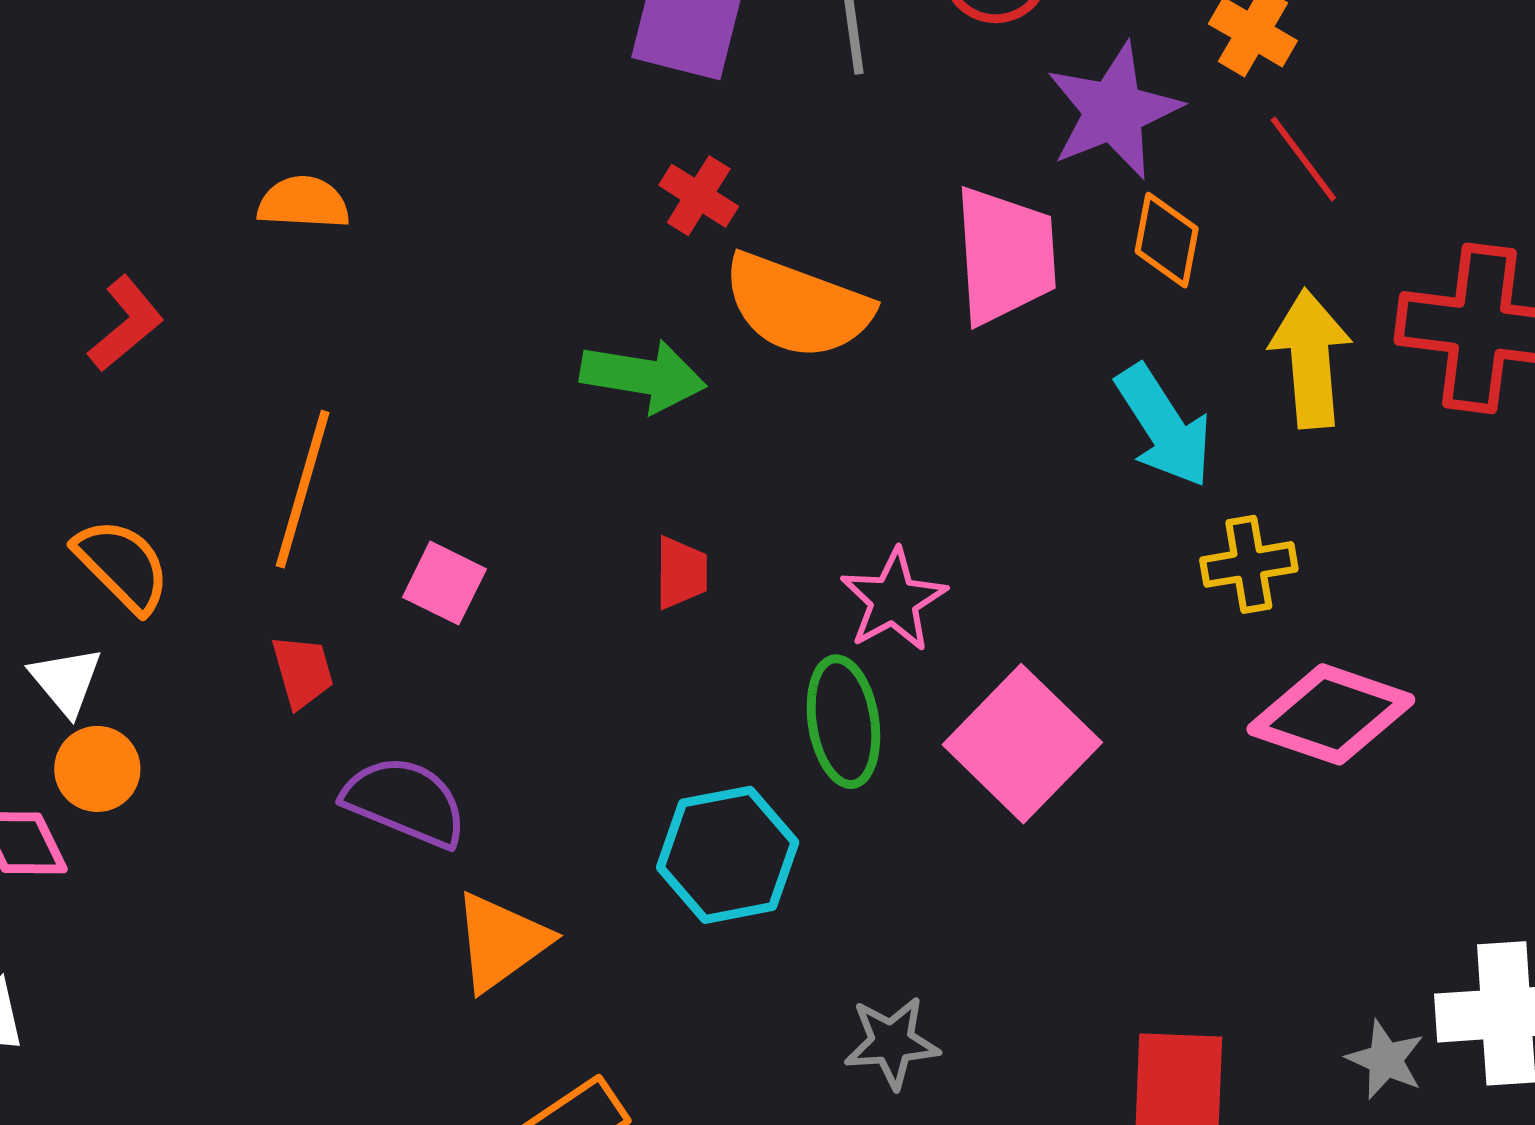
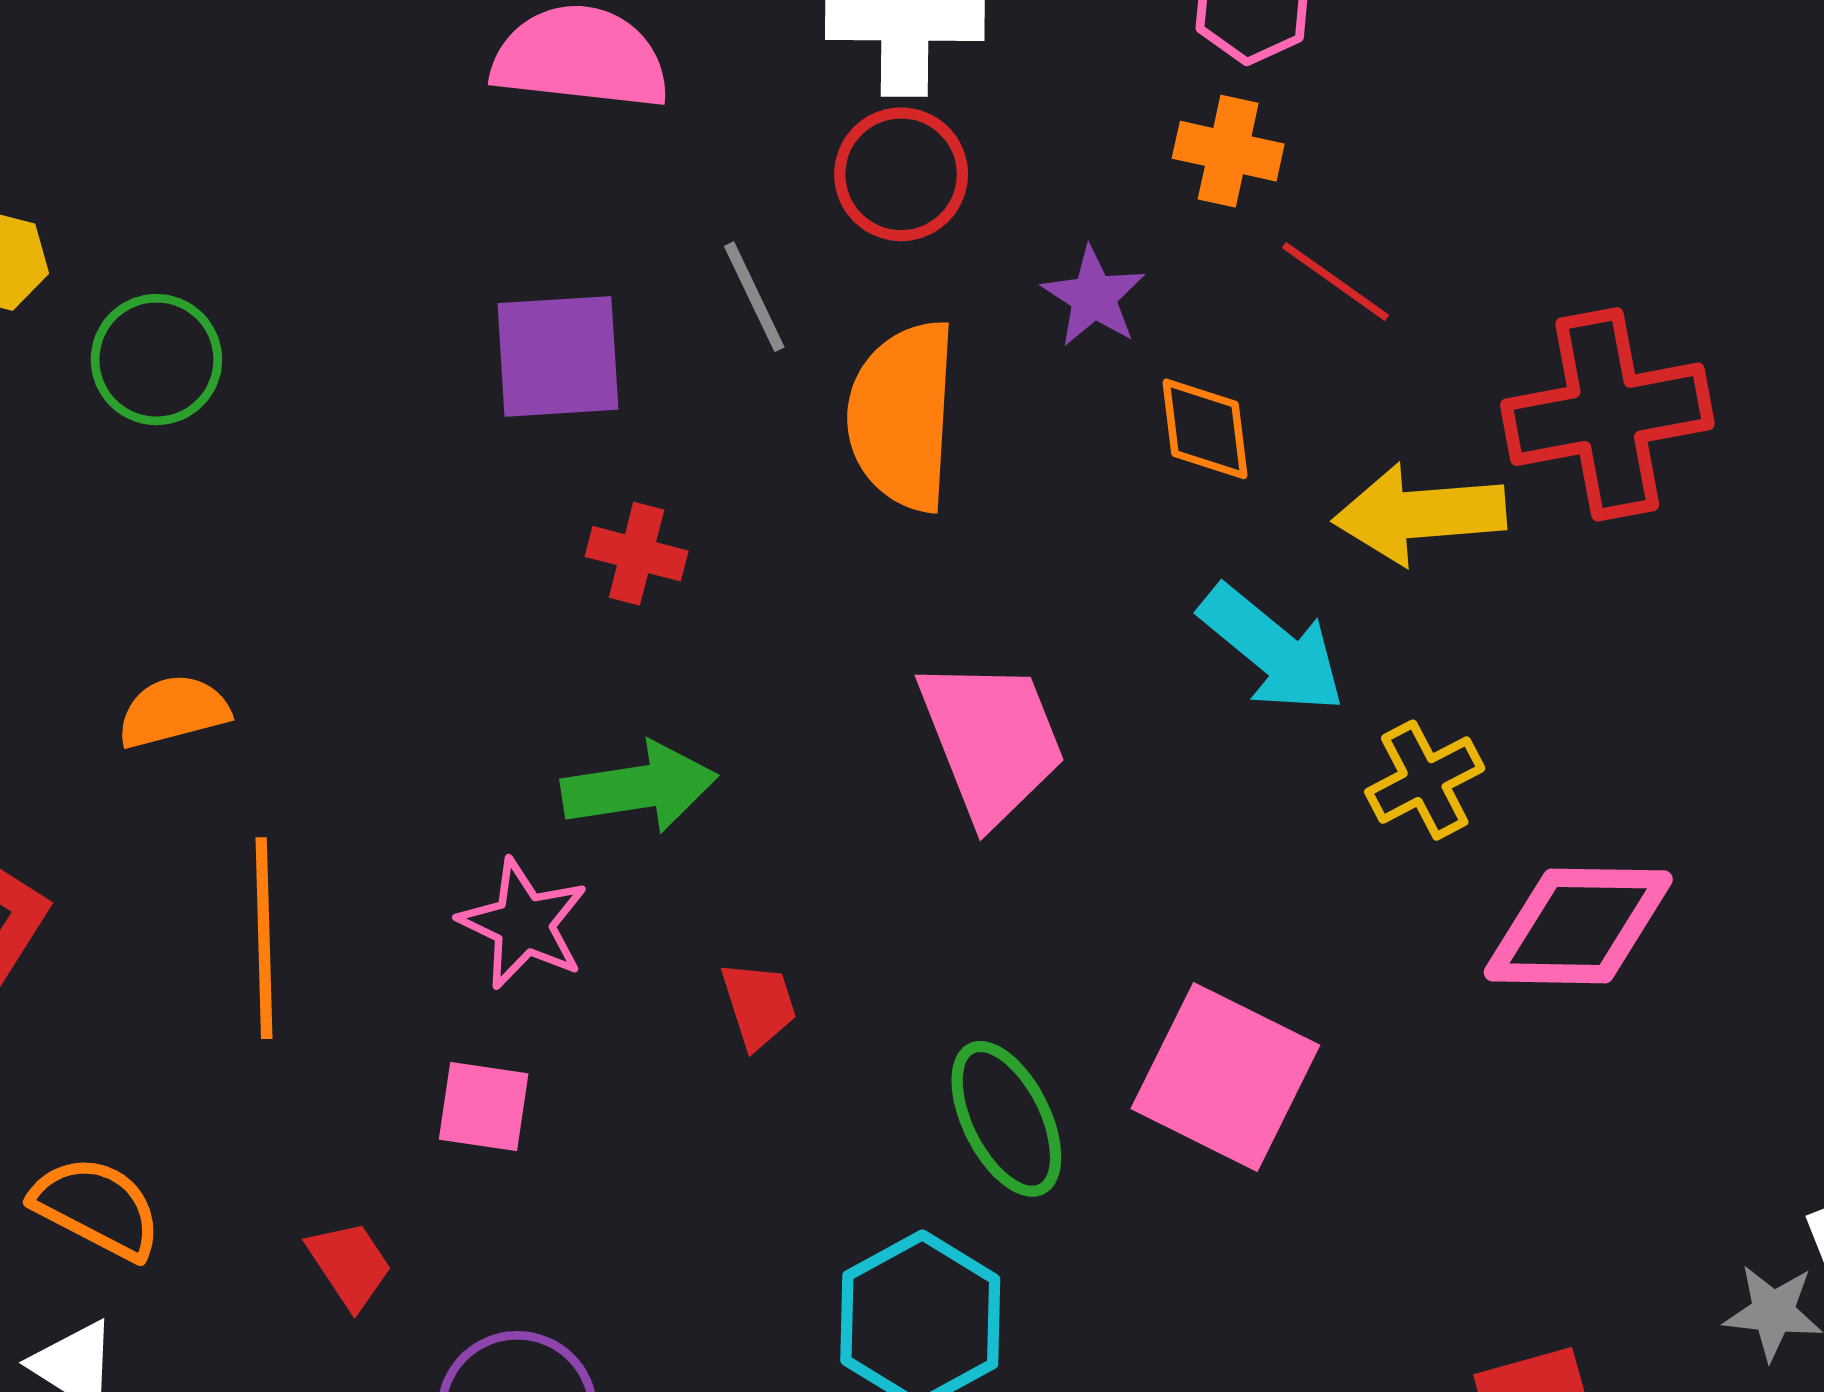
purple star: (1114, 111) -> (1094, 297), size x0.6
pink trapezoid: (1005, 255) -> (992, 740), moved
orange semicircle: (797, 306) -> (903, 416), moved, turned 91
yellow arrow: (1311, 359) -> (1420, 514), turned -72
orange line: (303, 489) -> (264, 938), moved
pink star: (894, 600) -> (524, 924), moved

